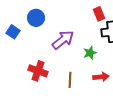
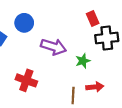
purple arrow: (63, 40) -> (53, 47), turned 55
brown line: (70, 80) -> (73, 96), moved

